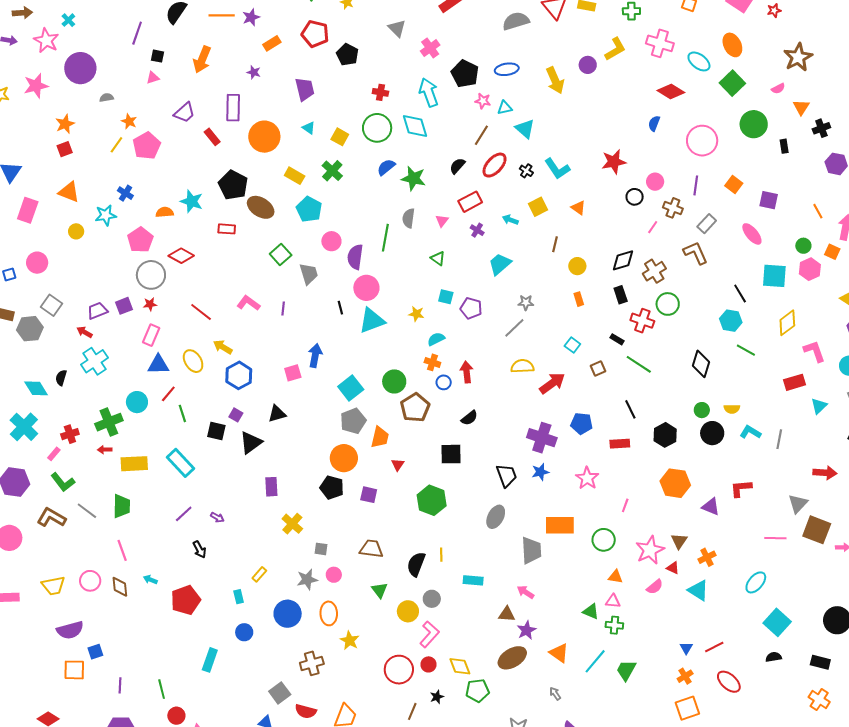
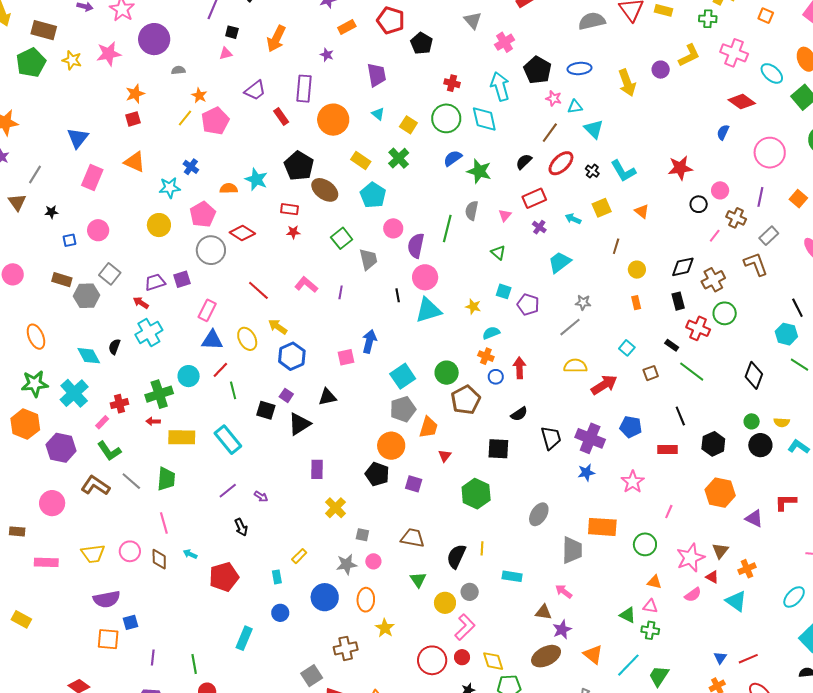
yellow circle: (76, 231) -> (159, 225), moved, size x1.5
red star: (150, 304) -> (293, 232), moved
black trapezoid: (506, 475) -> (551, 438), moved

